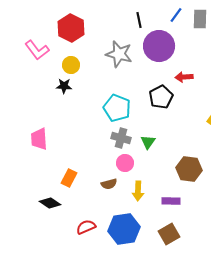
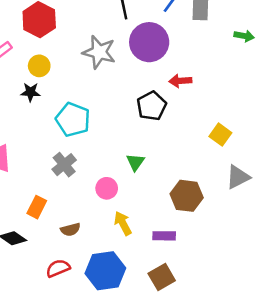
cyan pentagon: (117, 108) -> (73, 120), moved
gray cross: (121, 138) -> (64, 165), moved, turned 36
brown semicircle: (109, 184) -> (70, 230), moved
yellow arrow: (138, 191) -> (123, 223), turned 150

